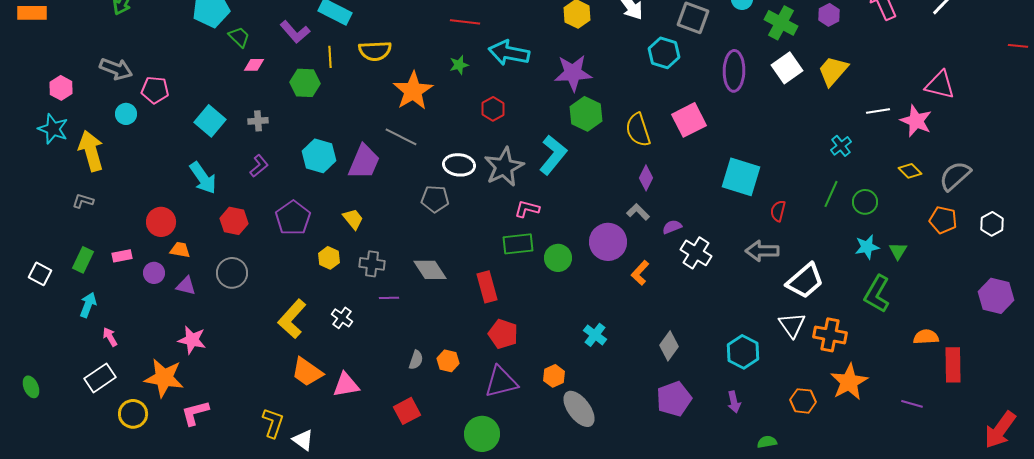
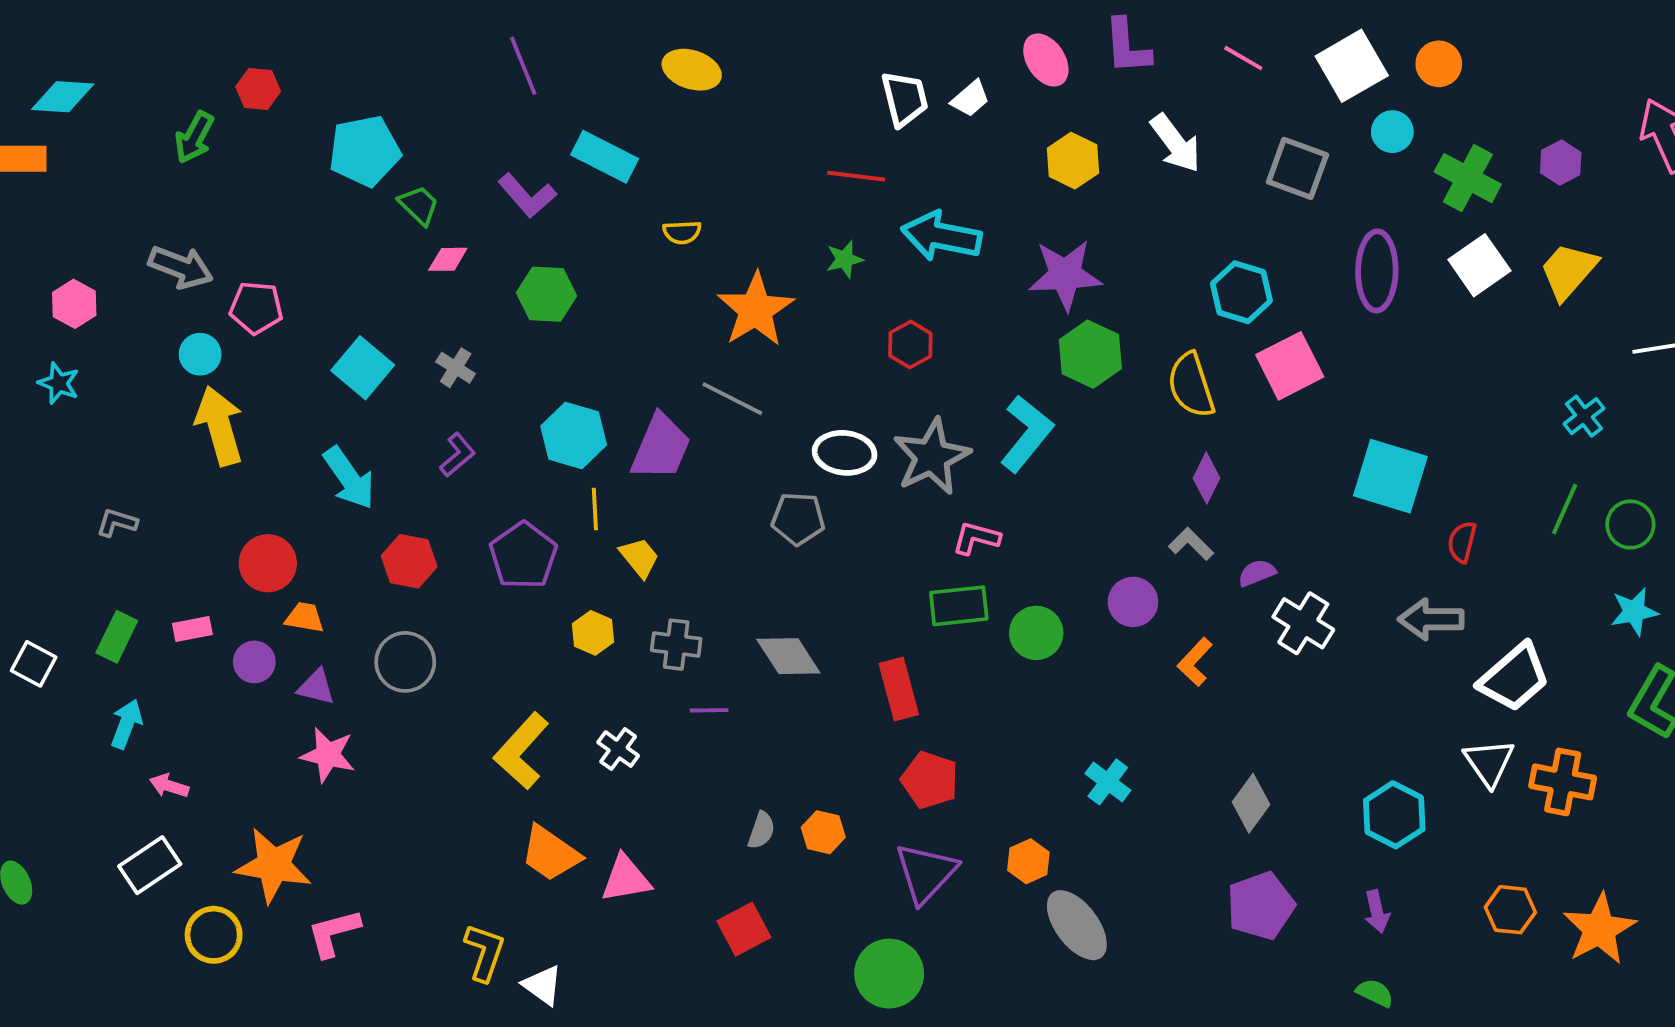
yellow semicircle: (375, 51) -> (682, 232), size x0.6
cyan hexagon: (664, 53) -> (1241, 292), moved
yellow line: (330, 57) -> (595, 509), moved
gray cross: (258, 121) -> (456, 368), turned 36
cyan star: (53, 129) -> (59, 383), size x0.7
yellow arrow: (91, 151) -> (219, 426), moved
purple circle: (608, 242) -> (1133, 602), size x0.7
pink arrow: (110, 337) -> (169, 786), turned -42
pink star: (192, 340) -> (328, 755), moved
purple triangle: (501, 382) -> (926, 873), turned -33
orange star: (849, 382) -> (1599, 929), moved
green semicircle: (767, 442) -> (1375, 993), moved, turned 36

